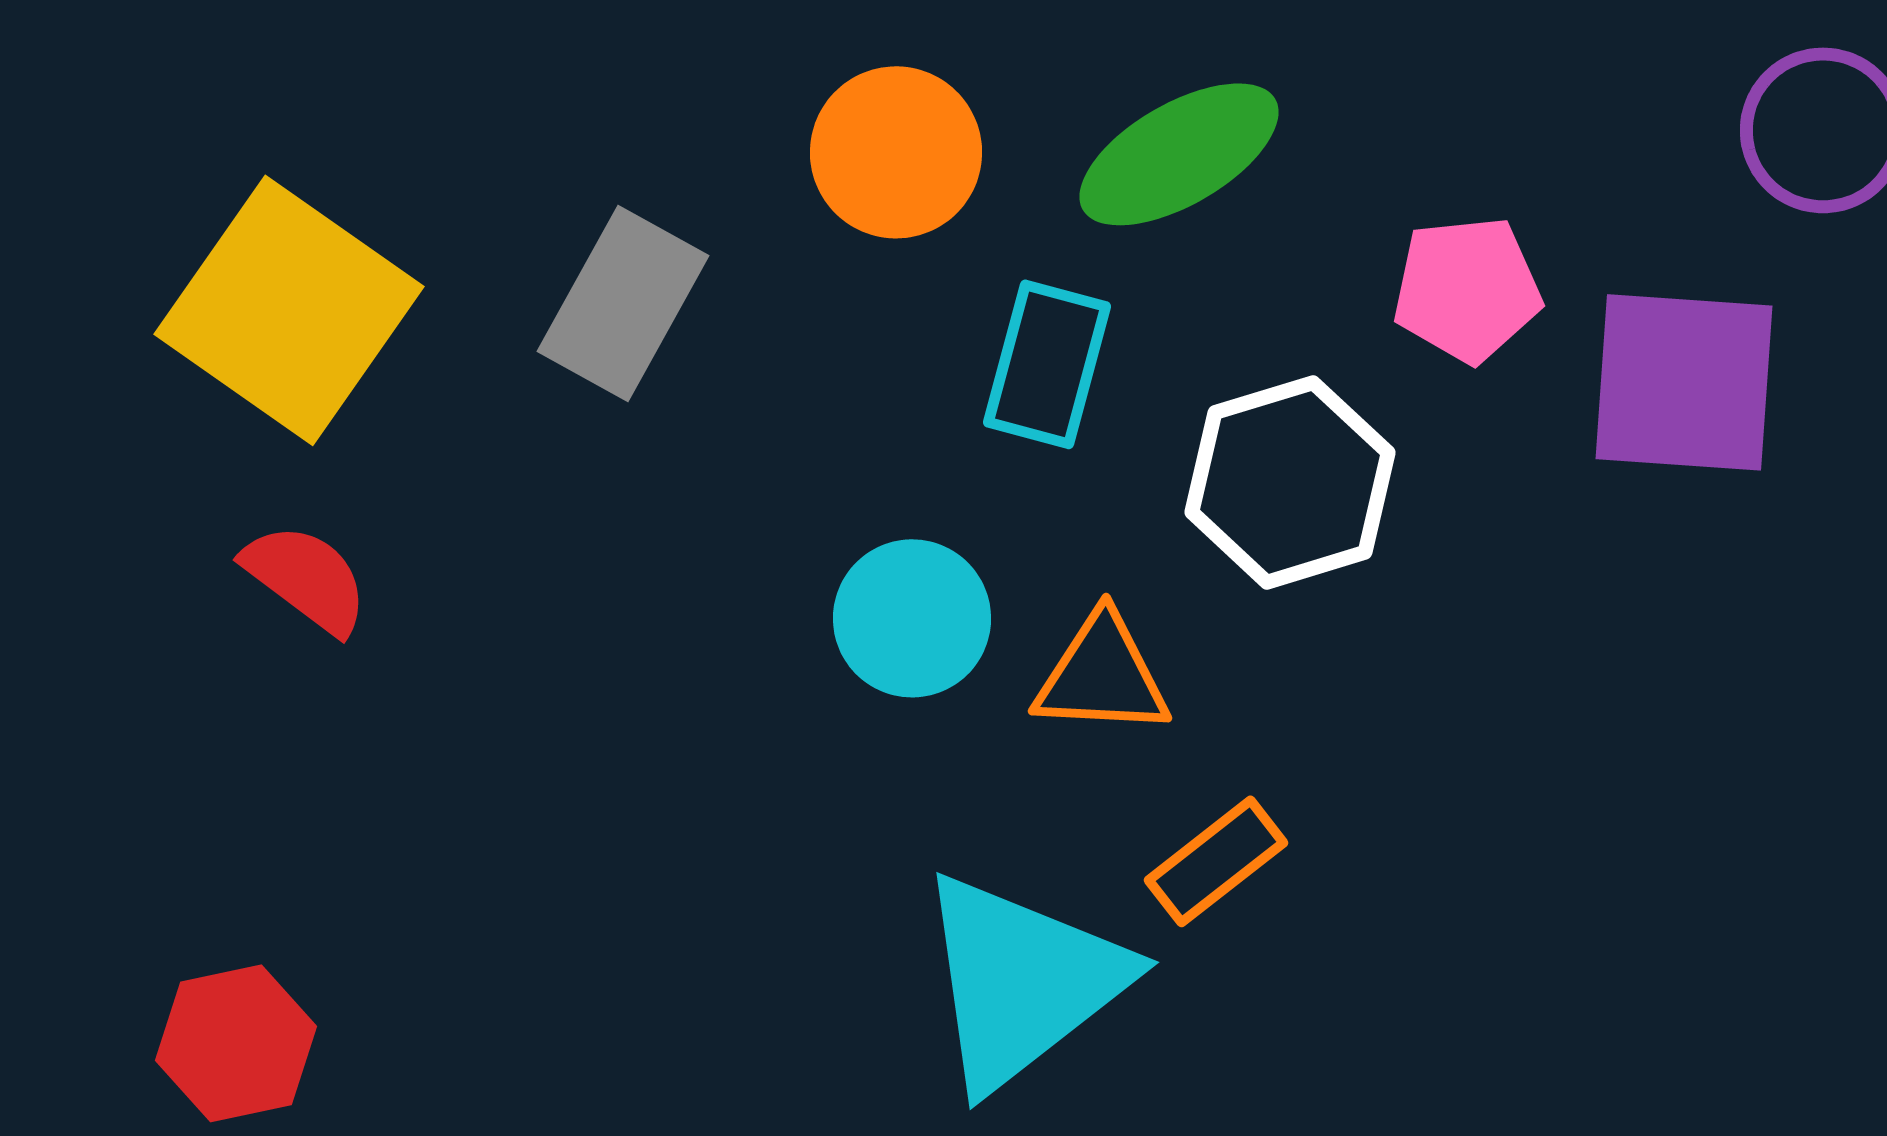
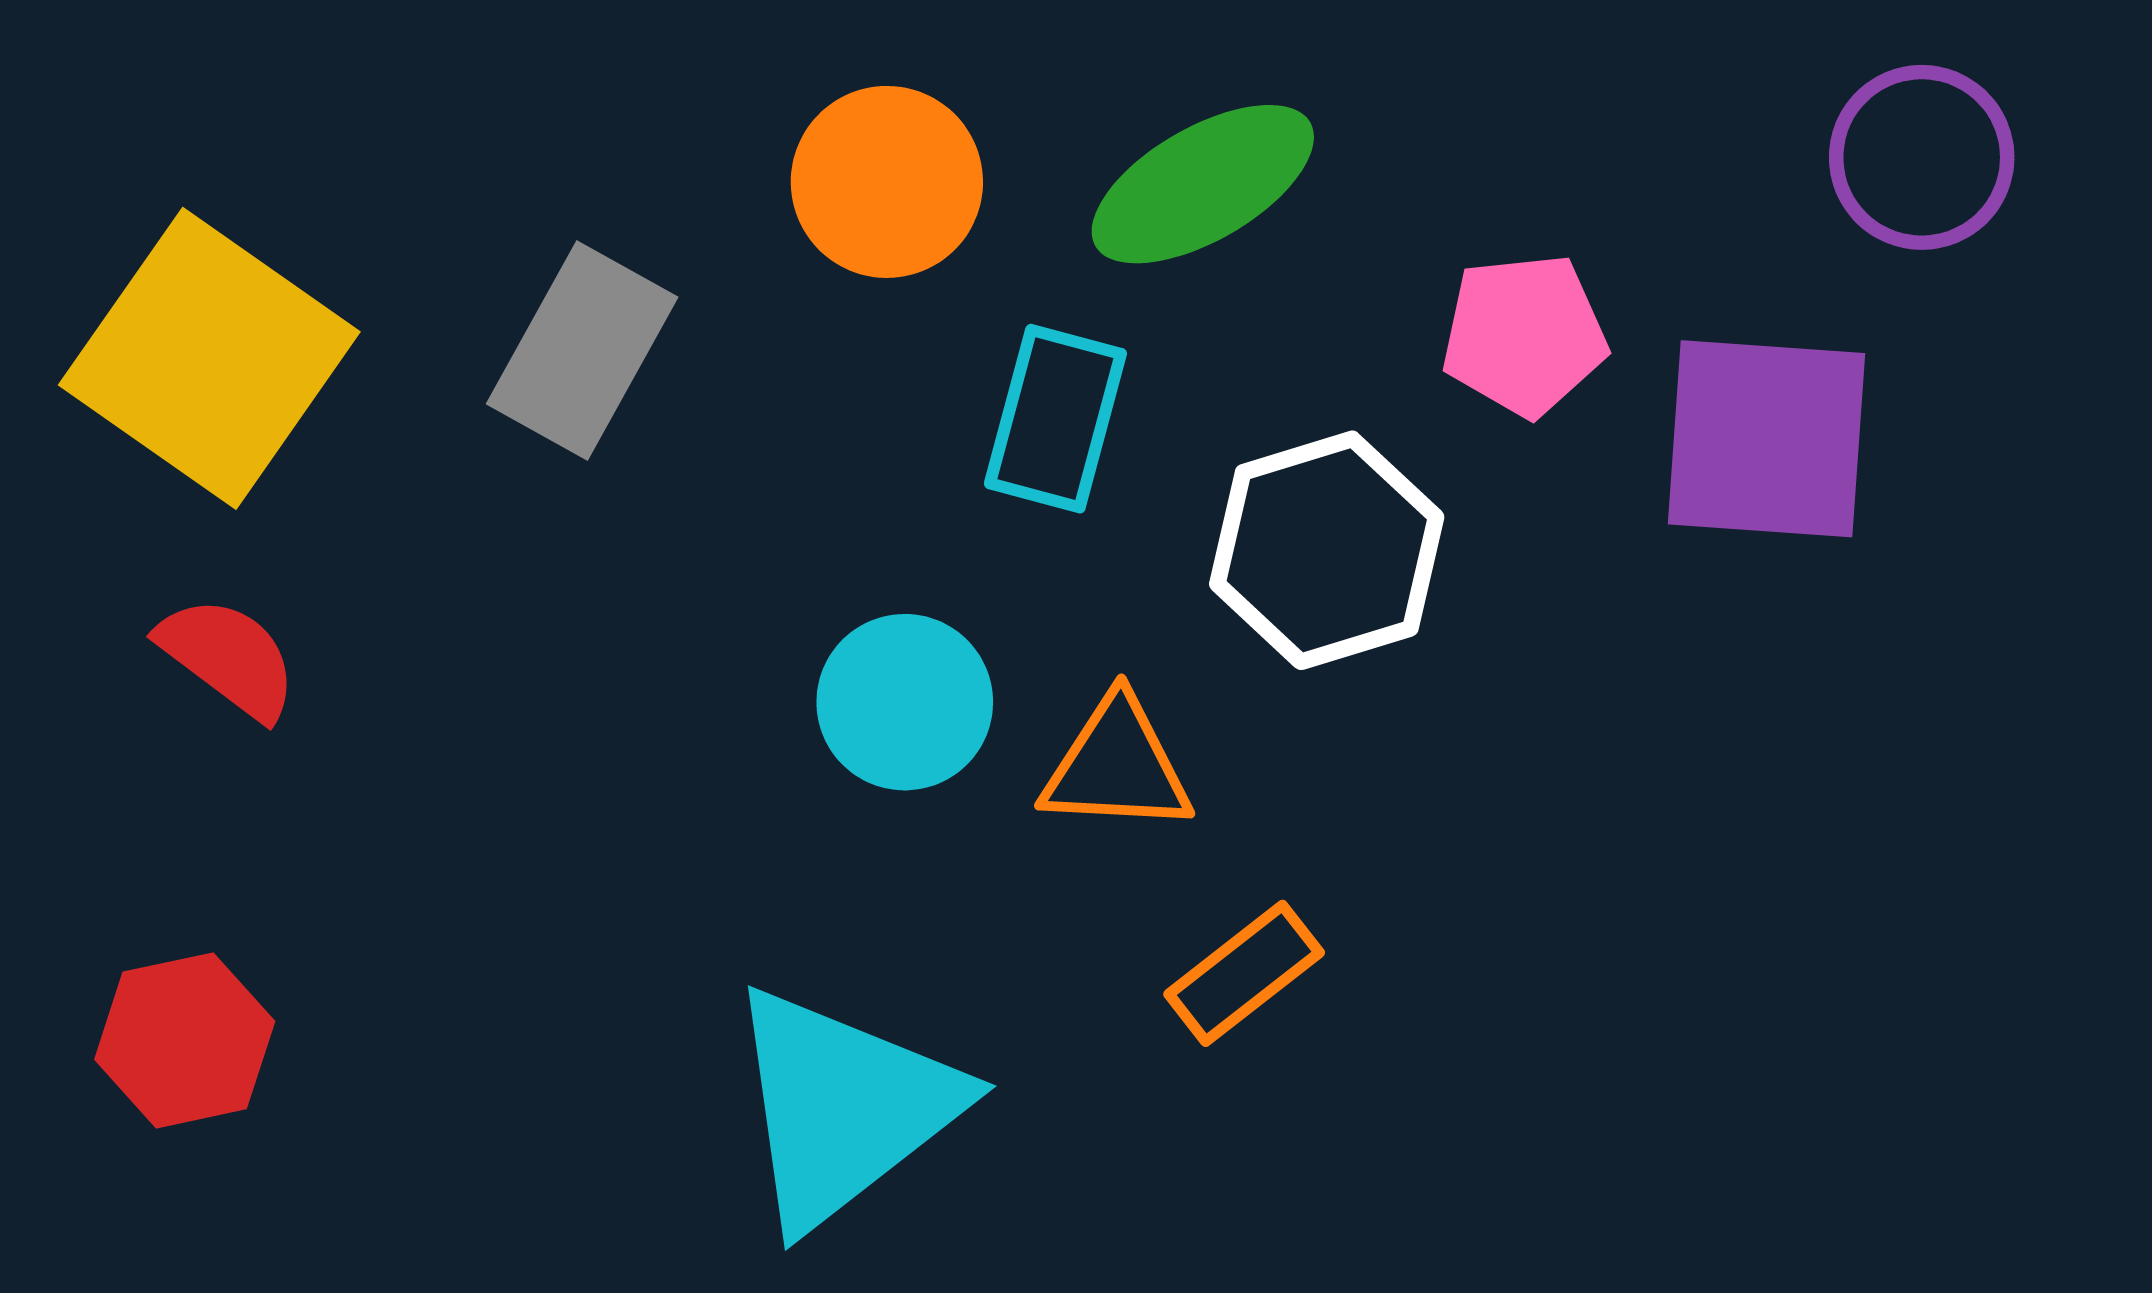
cyan triangle: (1022, 981) -> (843, 1107), moved
red hexagon: (236, 1043) -> (185, 1040), moved

